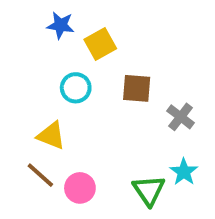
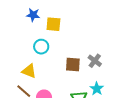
yellow square: (100, 44) -> (53, 24), turned 35
brown square: (137, 88) -> (73, 64), moved

